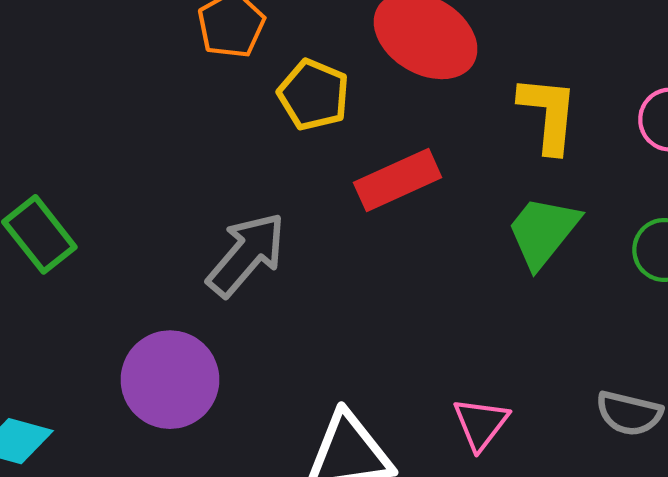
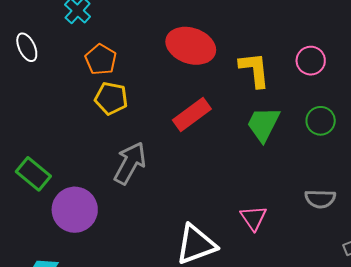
yellow pentagon: (314, 95) -> (111, 98), moved
purple circle: (170, 380) -> (75, 210), moved

